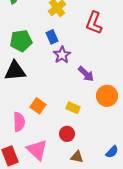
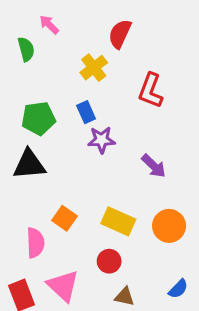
purple star: (62, 55) -> (101, 140), turned 30
purple arrow: (86, 74) -> (154, 166), moved
orange circle: (107, 96) -> (169, 226), moved
yellow rectangle: (73, 108) -> (118, 221), size x1.5

